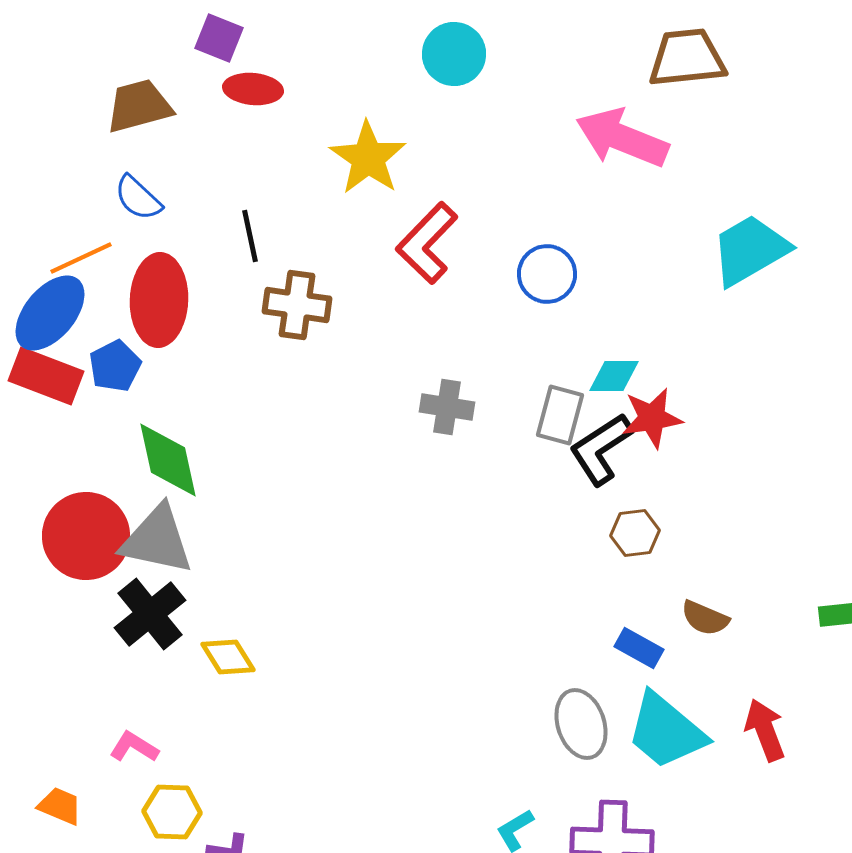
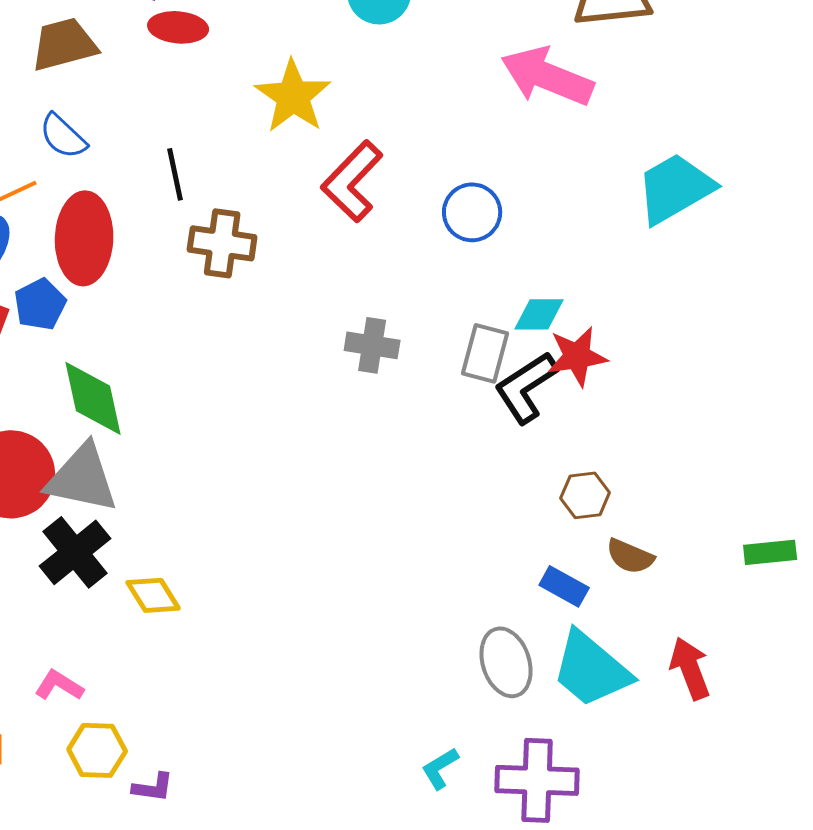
brown hexagon: (635, 533) -> (585, 495), moved

